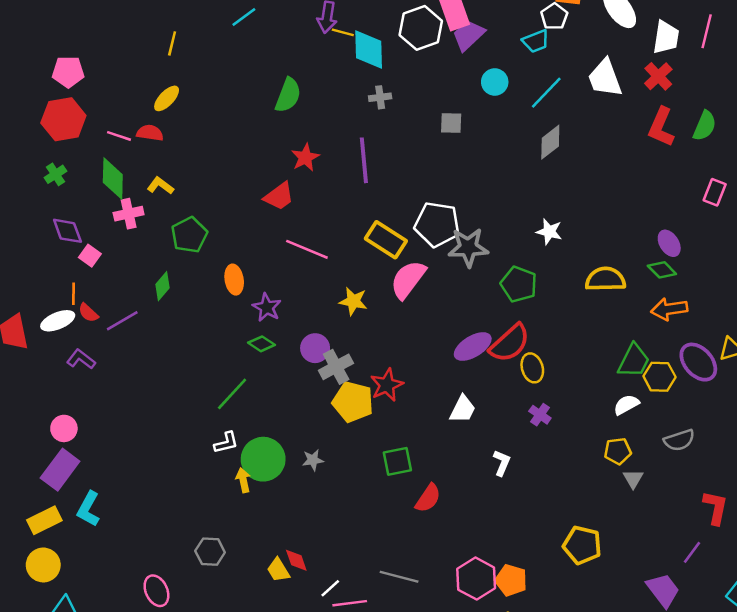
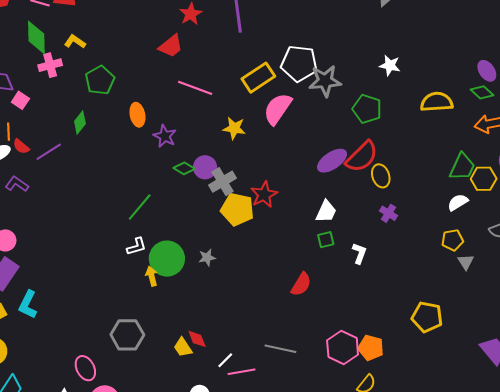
yellow rectangle: (386, 240) -> (258, 78), turned -64
green diamond: (261, 344) -> (184, 168), moved
green square: (397, 461) -> (326, 240), moved, size x0.7
gray hexagon: (210, 552) -> (127, 335), size x1.4

